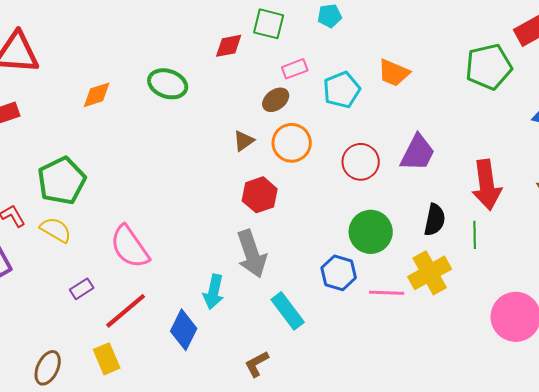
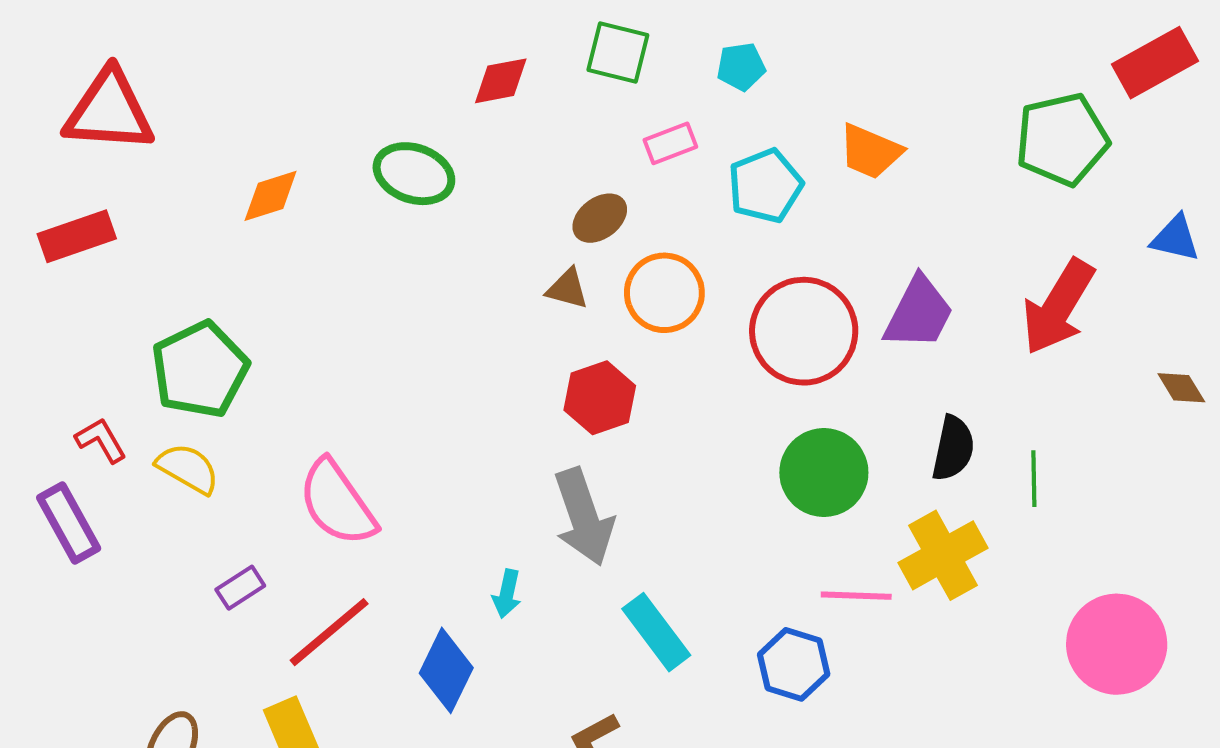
cyan pentagon: (330, 16) -> (741, 67), moved
red diamond: (229, 46) -> (501, 81), moved
brown ellipse: (276, 100) -> (600, 218), moved
brown triangle: (244, 141) -> (567, 289), turned 50
red circle: (361, 162) -> (804, 331), size x1.4
red arrow: (487, 185) -> (1058, 307), moved, turned 39
blue hexagon: (339, 273) -> (794, 664), moved
cyan arrow: (214, 292) -> (507, 594), size x0.7

